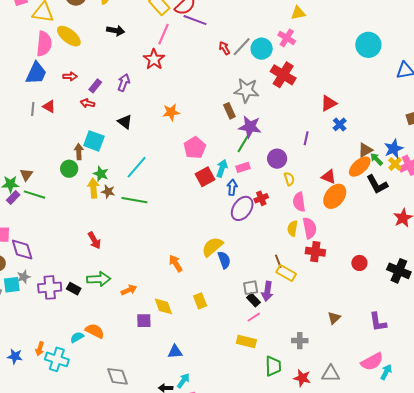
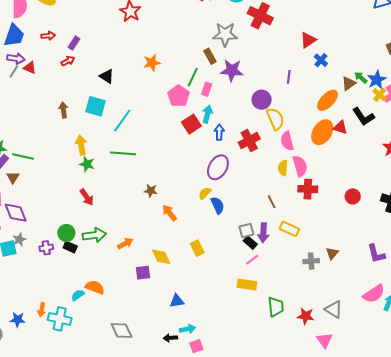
purple arrow: (124, 83) -> (16, 59), moved, turned 84
red arrow: (88, 103) -> (68, 61), turned 144
gray line: (33, 109) -> (14, 72), turned 32
cyan square: (94, 141) -> (95, 106), moved
green line: (243, 143) -> (193, 77), moved
green arrow: (376, 159) -> (361, 78), moved
pink rectangle: (243, 167) -> (207, 89), moved, turned -48
orange ellipse: (360, 167) -> (328, 100), moved
green circle: (69, 169) -> (66, 233), moved
green star: (101, 174) -> (87, 164), moved
brown triangle: (26, 175) -> (13, 177), moved
red triangle: (329, 177) -> (340, 127), moved
yellow semicircle: (289, 179) -> (275, 119), size x1.6
brown star: (108, 192) -> (151, 191), moved
red cross: (261, 198) -> (249, 141), size x1.5
purple ellipse: (242, 208) -> (218, 167), moved
yellow semicircle: (212, 247) -> (205, 193), size x0.6
yellow rectangle: (286, 273) -> (289, 229), moved
purple cross: (50, 287) -> (46, 248), size x0.6
gray cross: (300, 341) -> (311, 261), moved
gray triangle: (331, 374) -> (334, 309), turned 36
cyan arrow: (183, 381) -> (188, 329), turned 49

